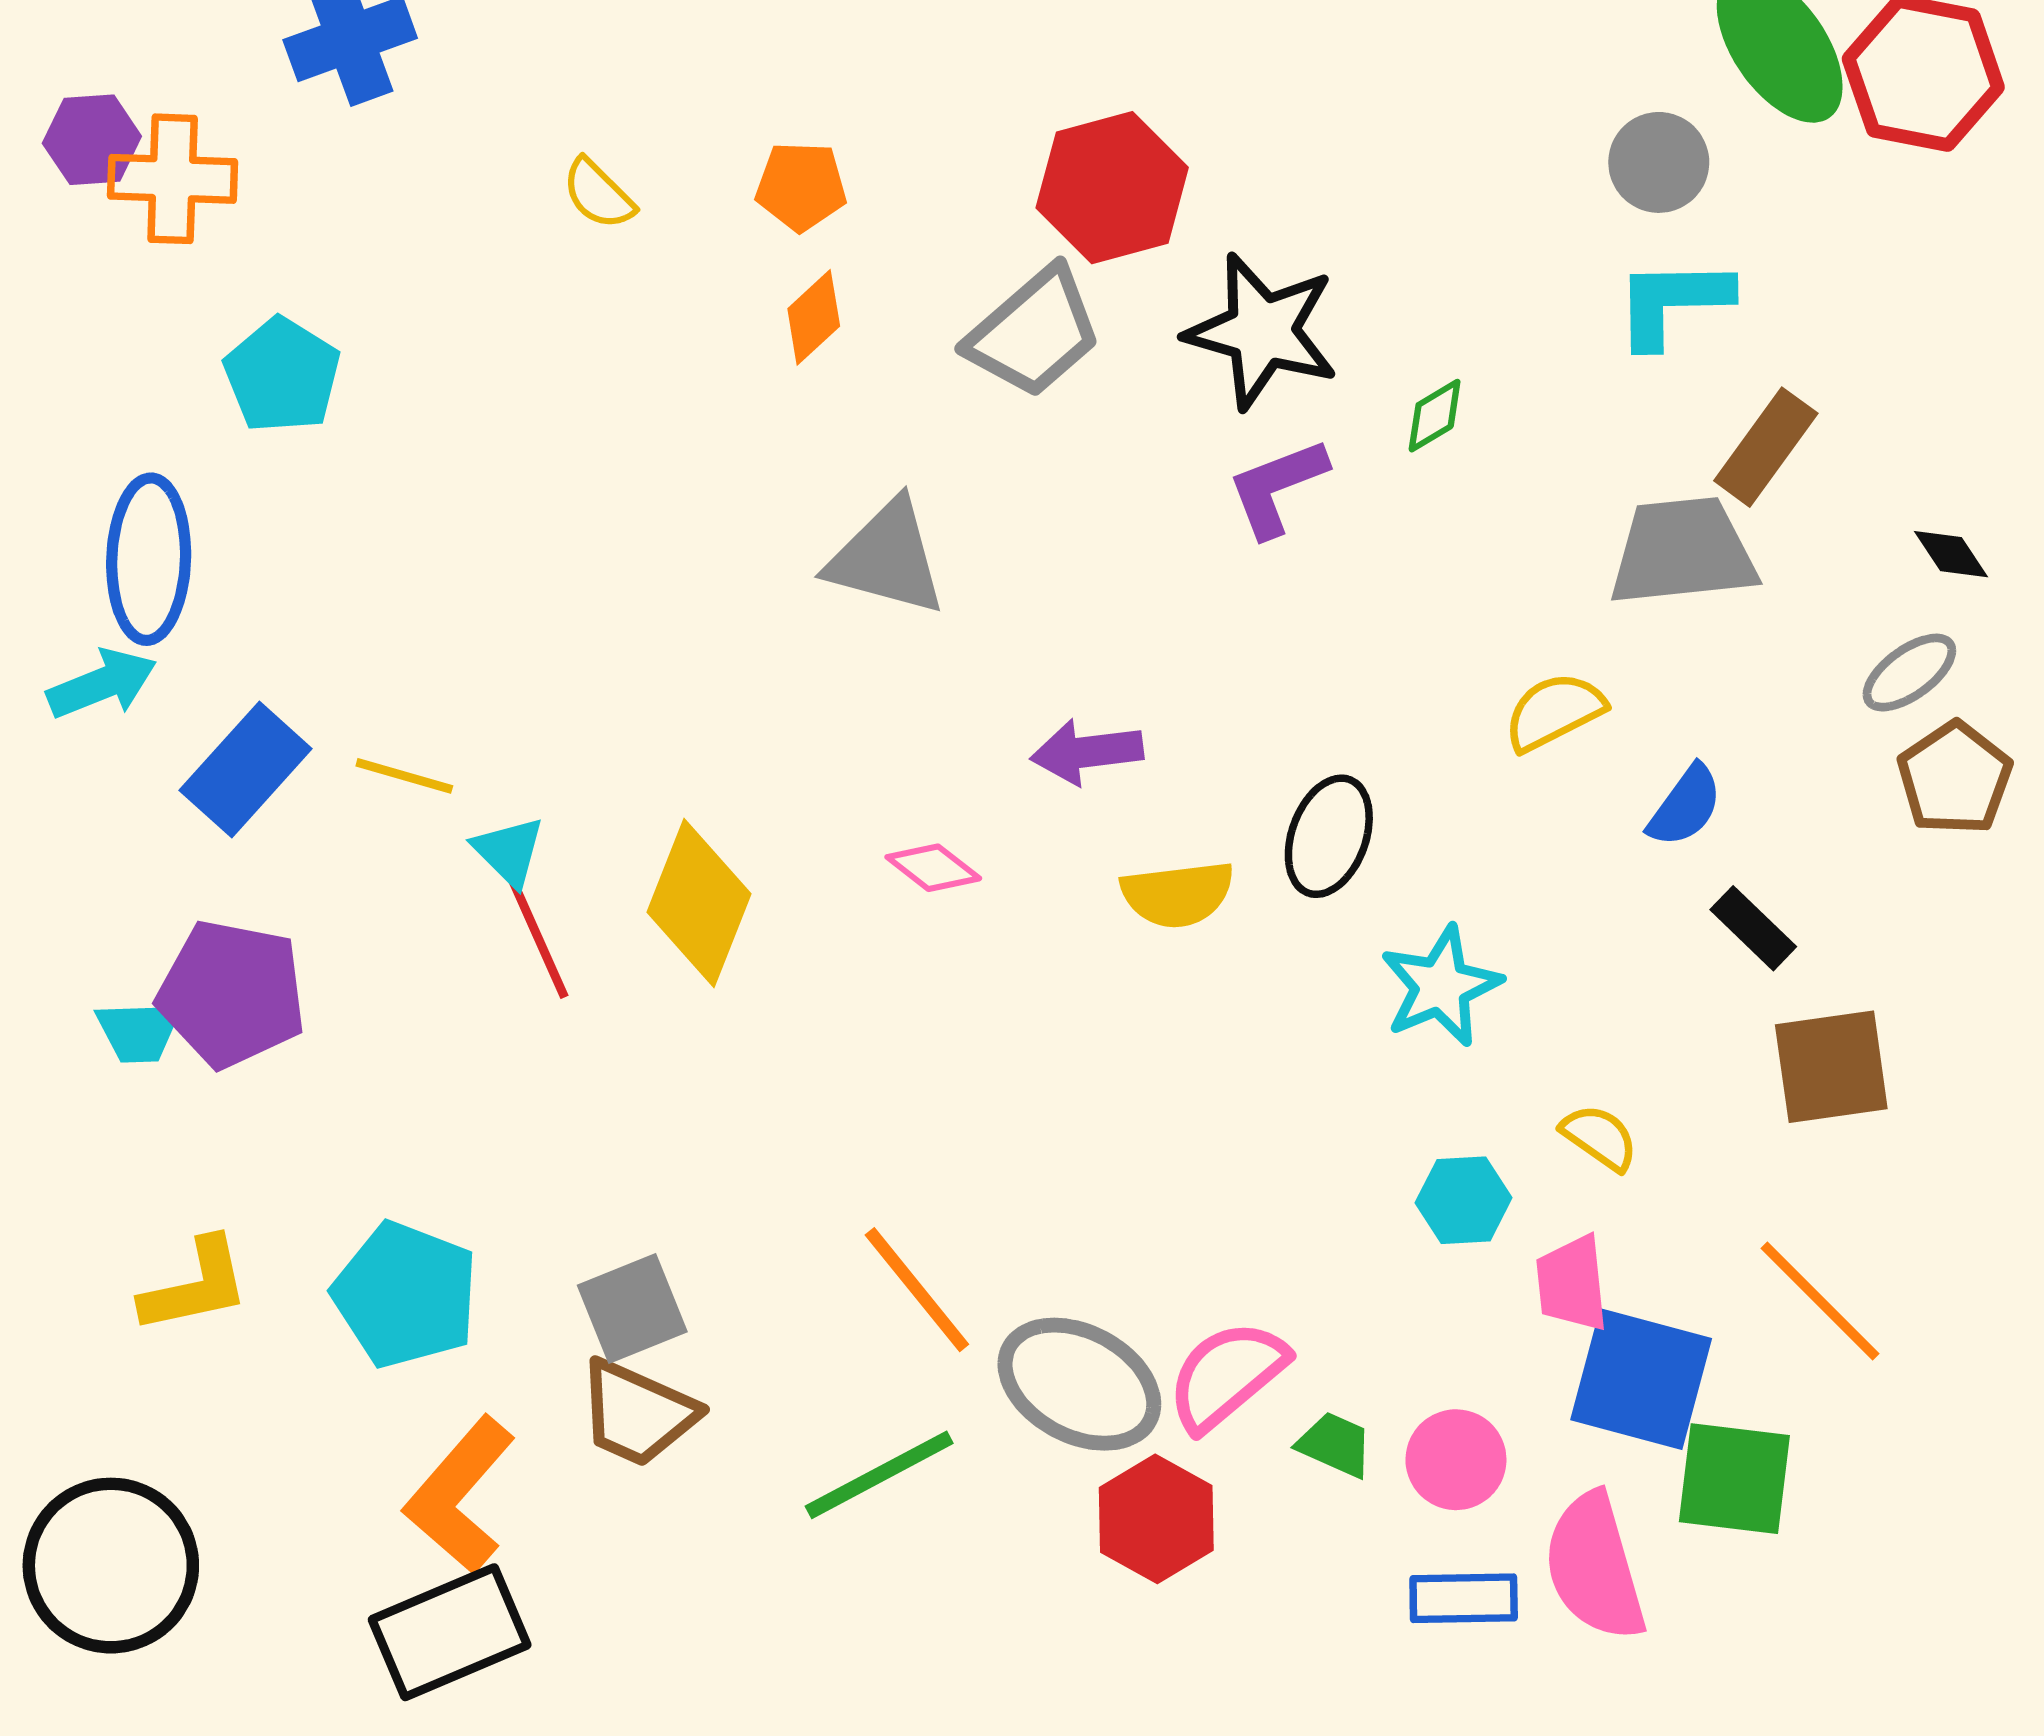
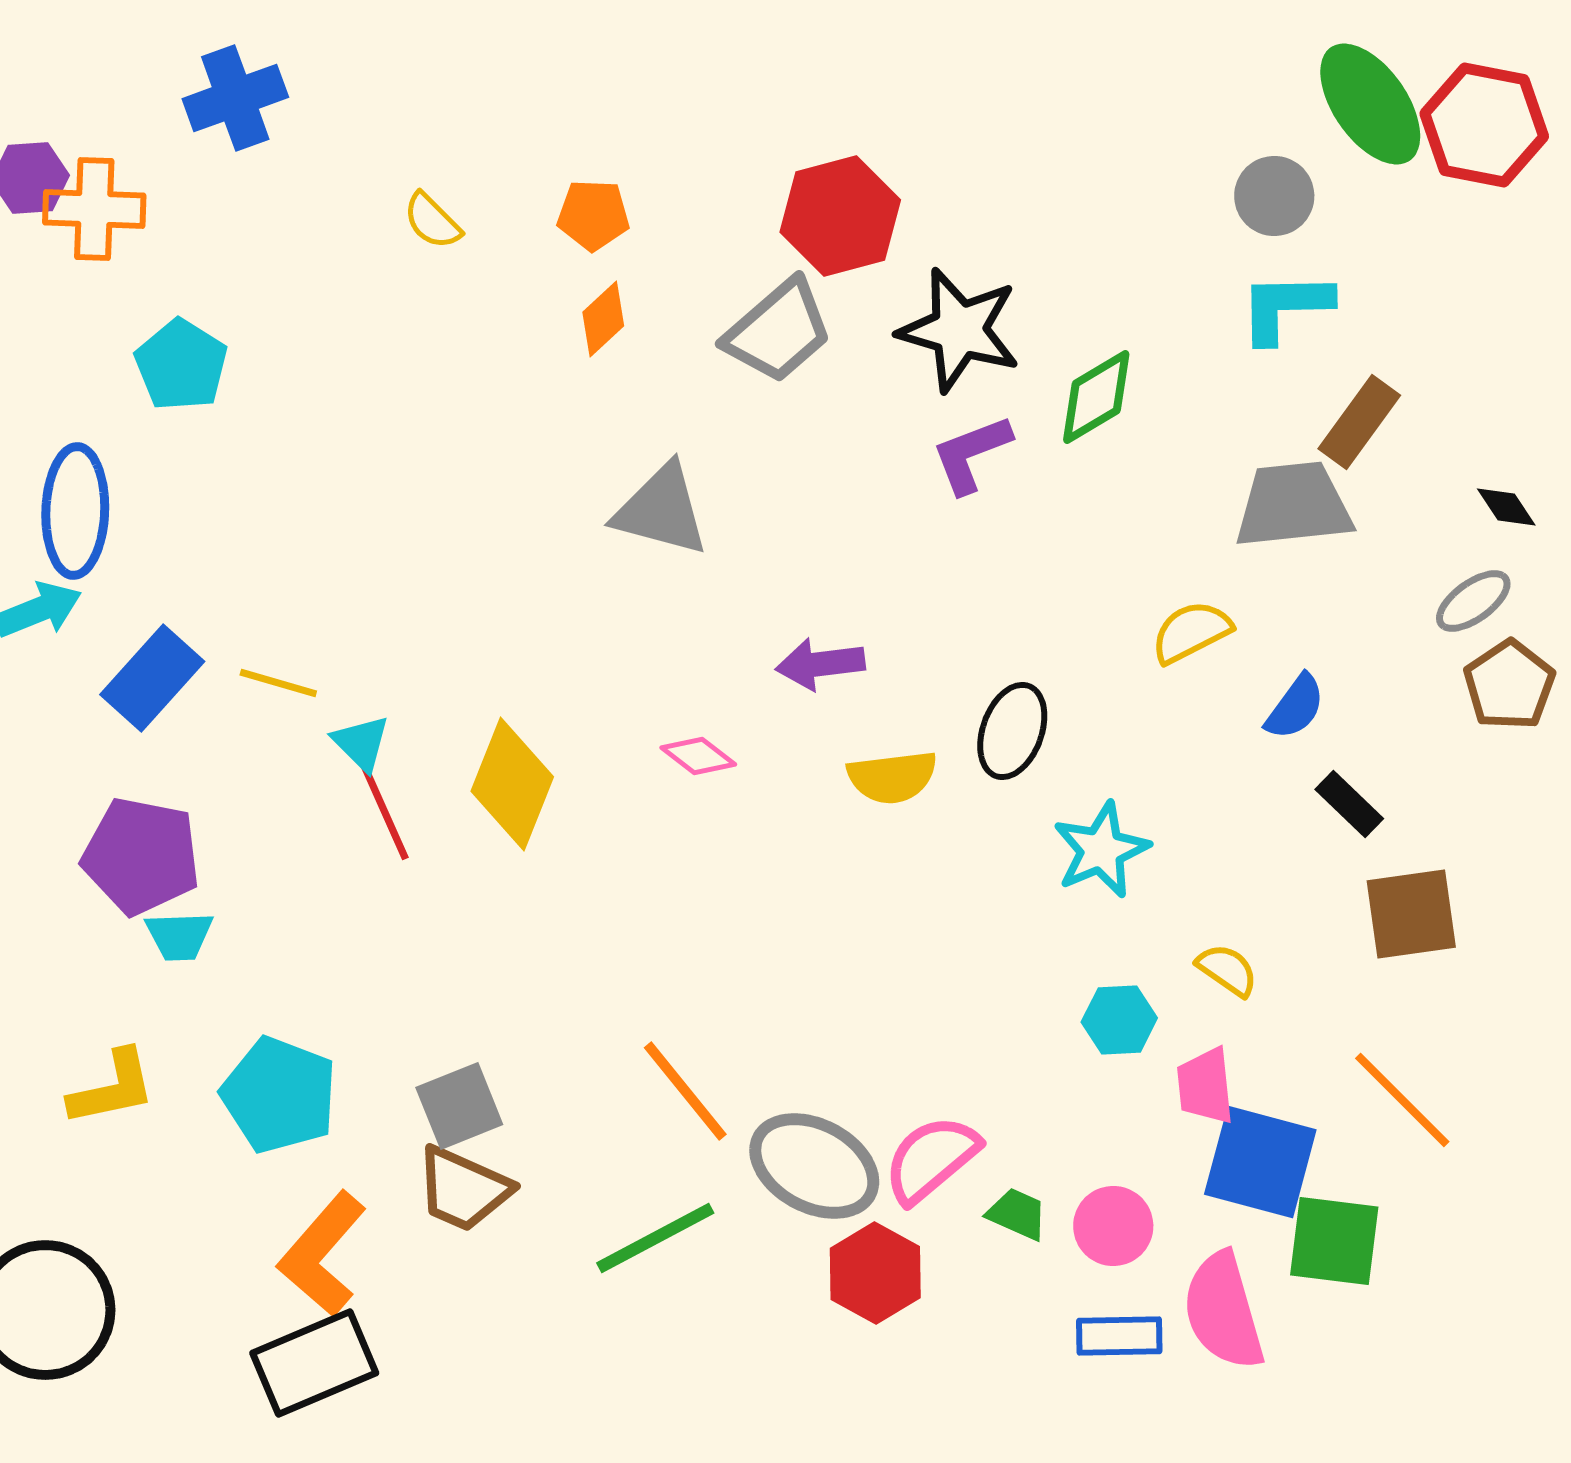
green diamond: (1435, 416) -> (1096, 397), size x1.6
cyan trapezoid: (139, 1031) -> (179, 936), moved

